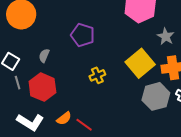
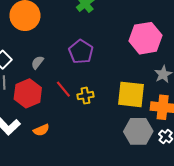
yellow square: (140, 63) -> (131, 94), turned 32
red line: (84, 125) -> (63, 89), moved

